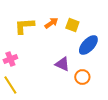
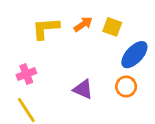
purple triangle: (62, 64) -> (83, 89), moved
orange circle: (82, 77) -> (126, 87), moved

